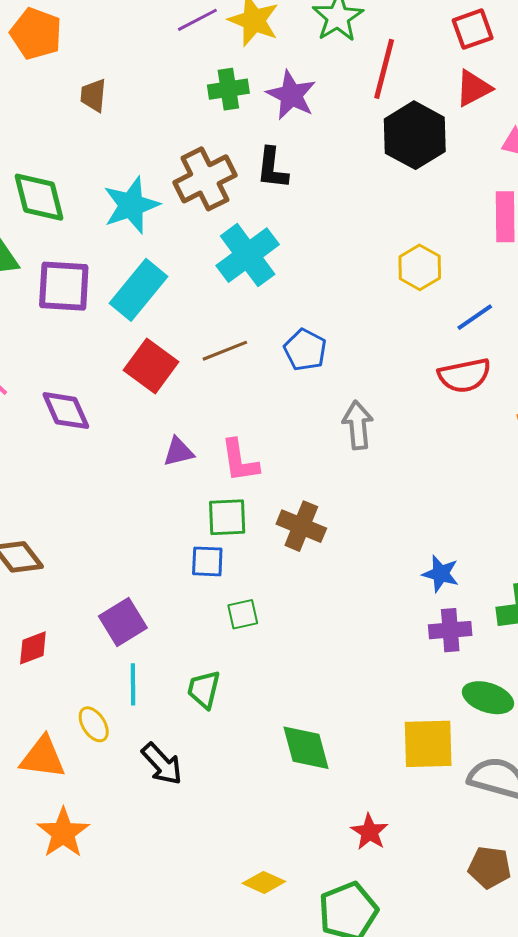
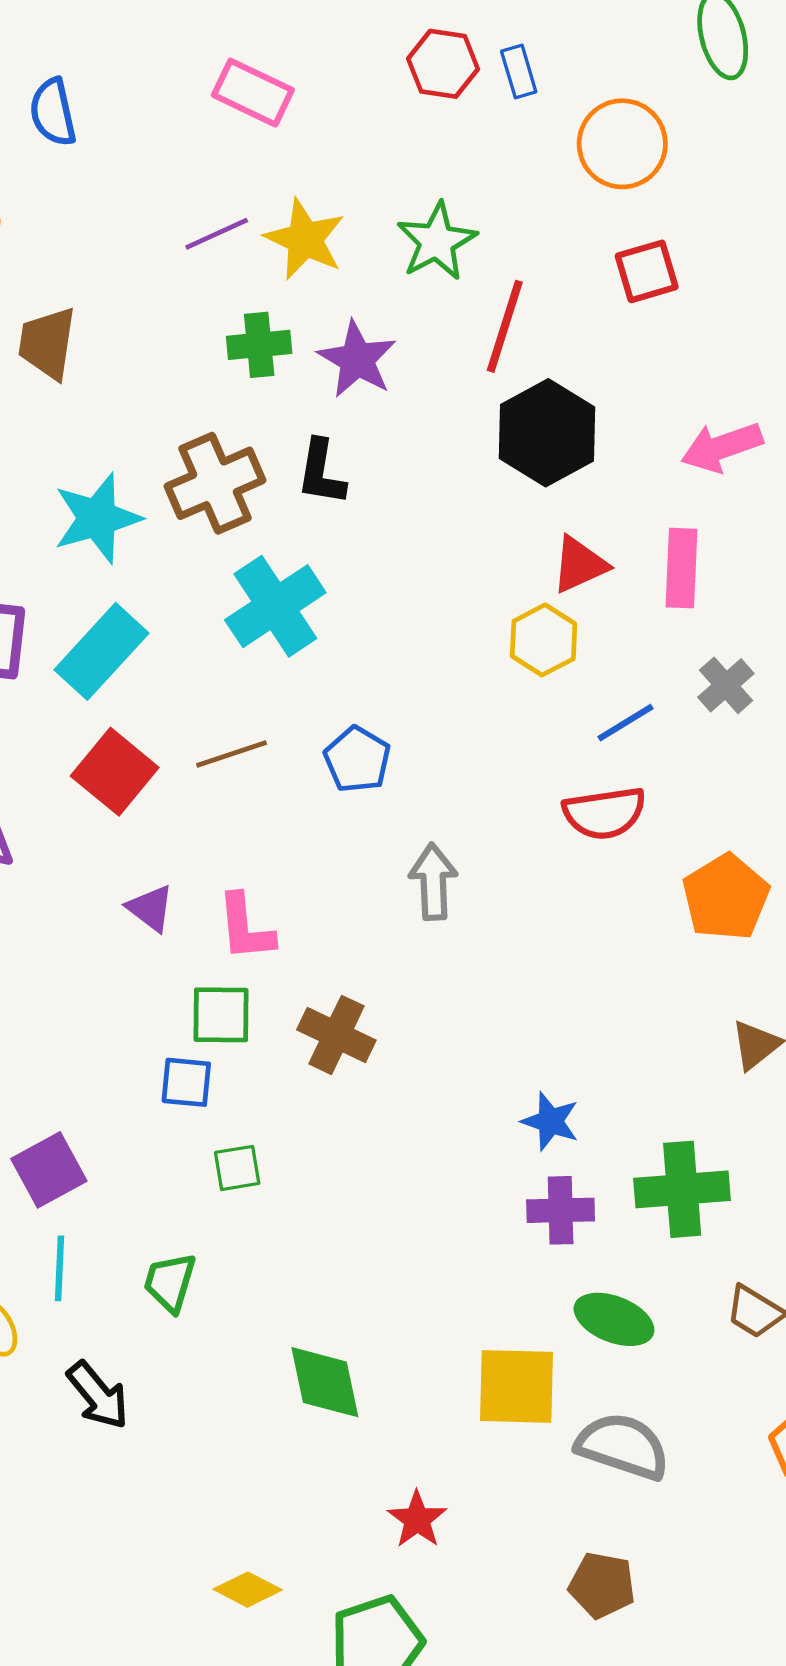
red triangle: (473, 88) -> (579, 565), moved
brown trapezoid: (93, 95) -> (47, 343), size x1.4
purple triangle: (178, 452) -> (150, 908), turned 48

